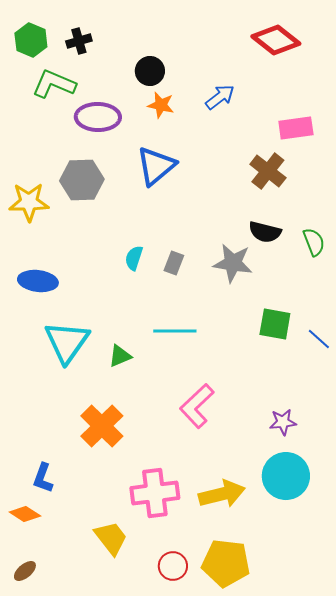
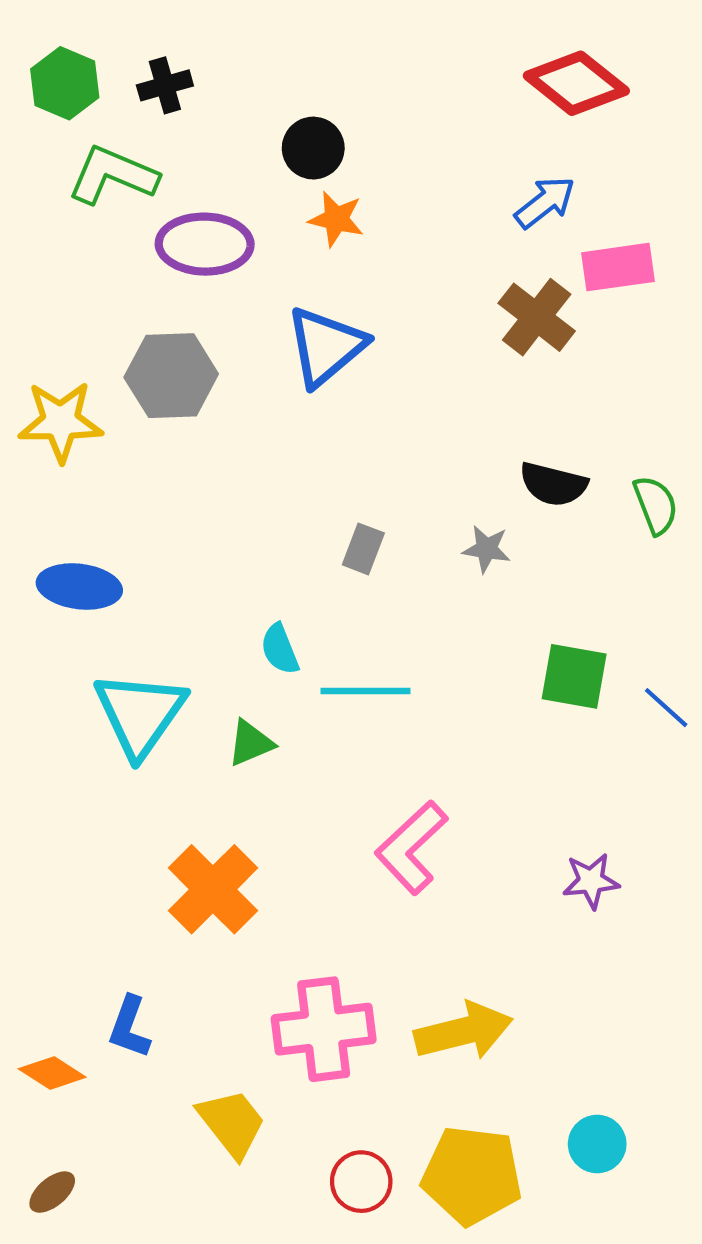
blue arrow: (220, 97) -> (545, 202), moved
brown cross: (268, 171) -> (537, 317), moved
cyan semicircle: (134, 258) -> (280, 649), moved, turned -40
gray star: (233, 263) -> (487, 549), size x0.6
cyan circle: (286, 476) -> (597, 1144), moved, size x0.6
blue L-shape: (43, 478) -> (129, 1027), moved

